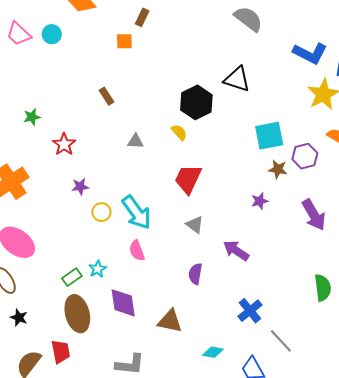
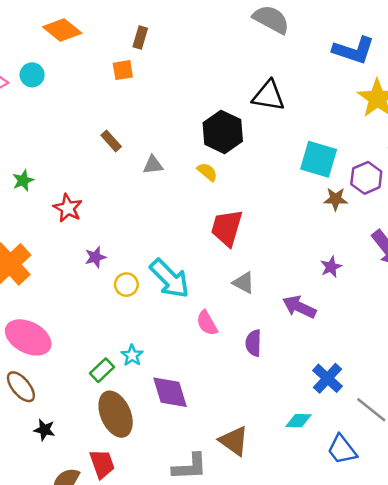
cyan square: (269, 136) -> (319, 159), turned 36
gray triangle: (135, 141) -> (153, 165), moved
purple star: (260, 201) -> (331, 267), moved
pink semicircle: (137, 251) -> (207, 323), moved
brown triangle: (170, 321) -> (234, 441), moved, turned 32
cyan diamond: (213, 352) -> (298, 421), moved

